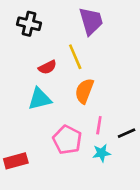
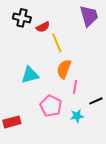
purple trapezoid: (91, 21) -> (89, 16), moved
red semicircle: (47, 67) -> (43, 27), moved
pink line: (99, 125) -> (75, 87), moved

